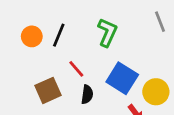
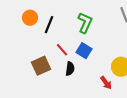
orange circle: (32, 36) -> (30, 18), moved
blue square: (122, 78) -> (84, 51), moved, size x0.7

